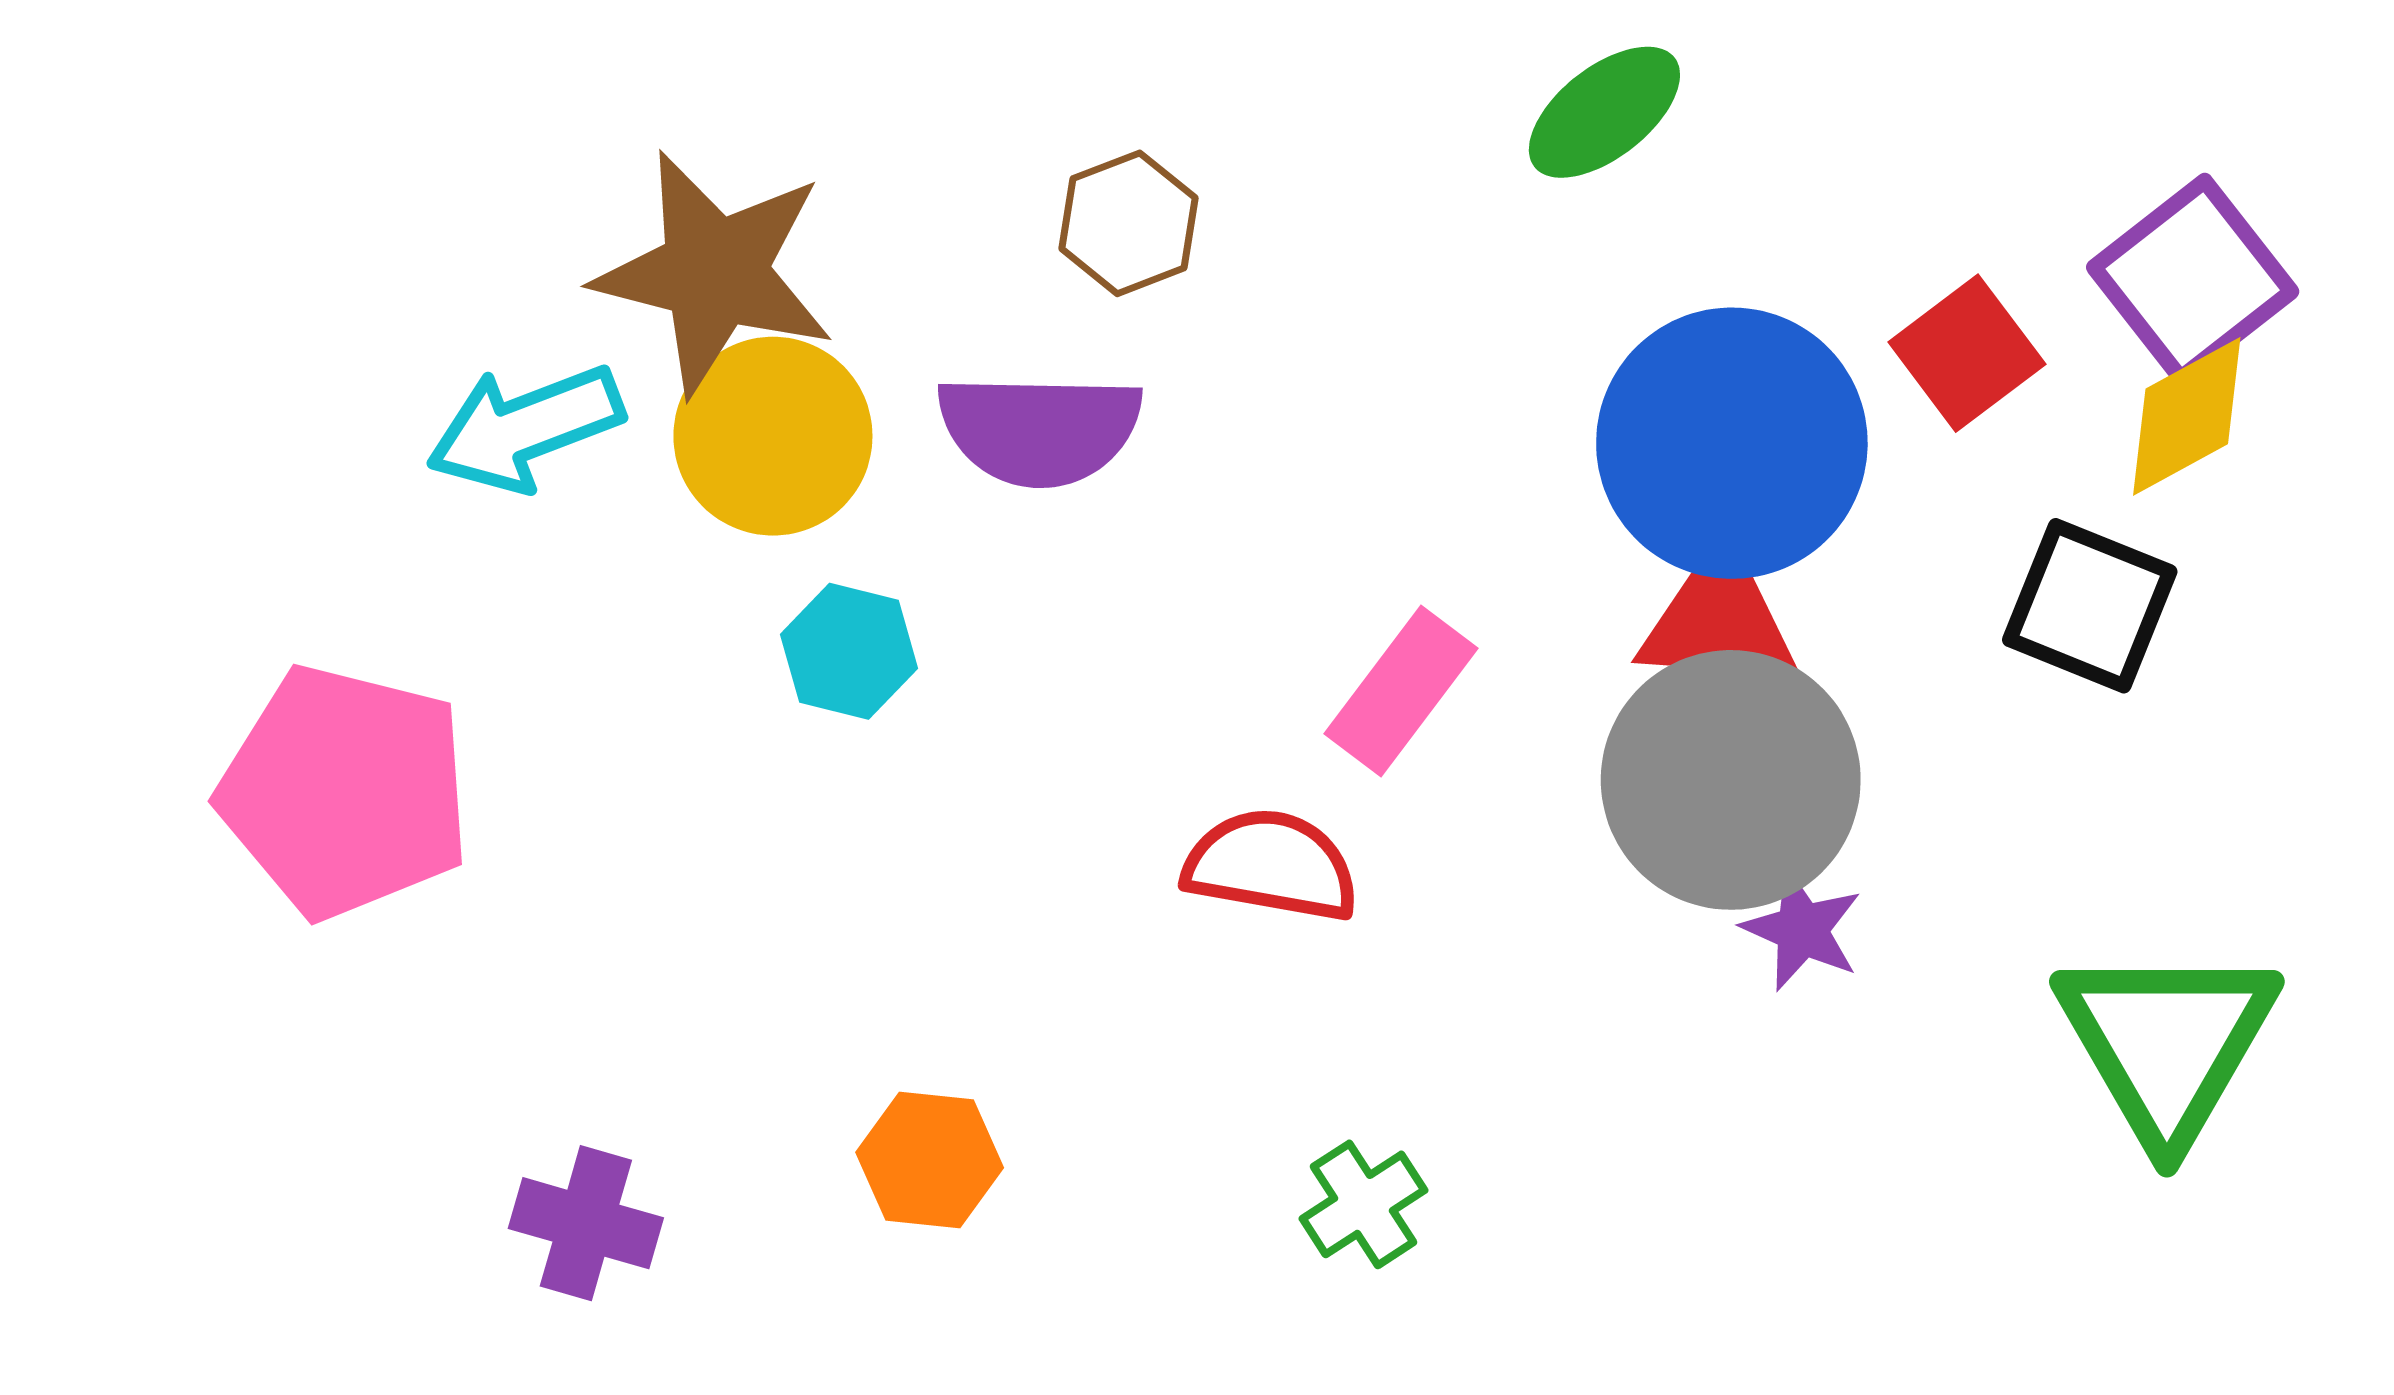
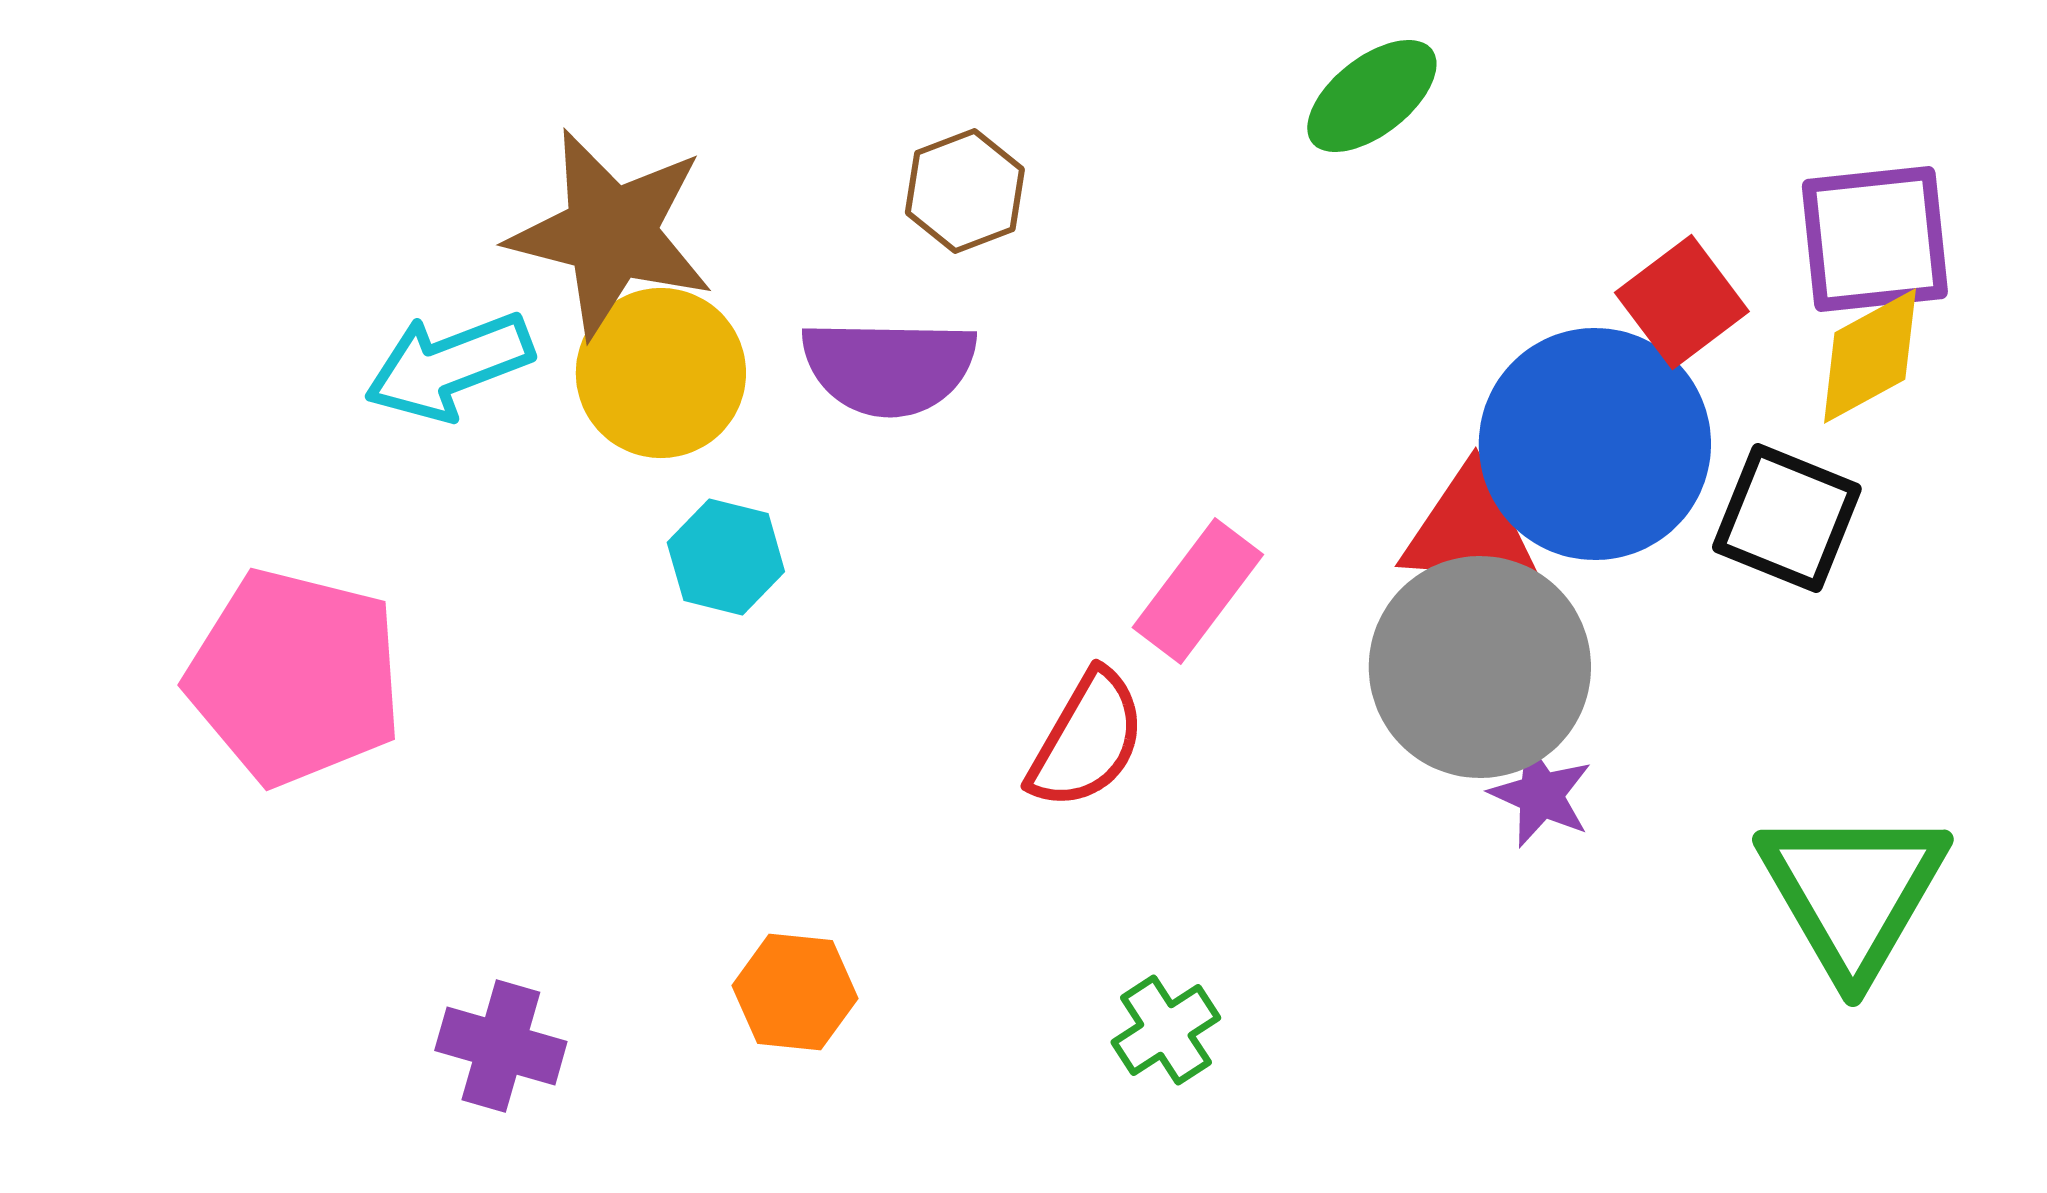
purple square: (2193, 279) -> (1875, 239), turned 32
blue circle: (1732, 443) -> (1595, 444), moved
red semicircle: (1271, 865) -> (1087, 740), turned 110

